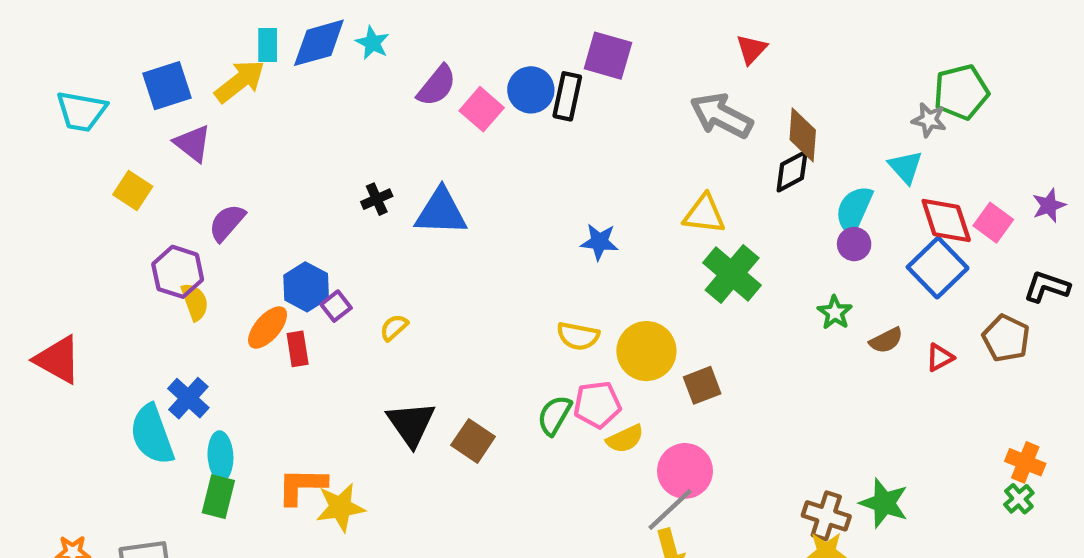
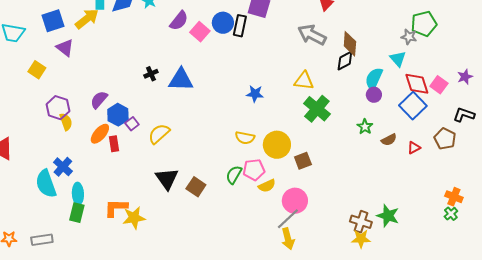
purple semicircle: (227, 223) -> (99, 100), moved
yellow semicircle: (394, 328) -> (159, 134), size x1.6

